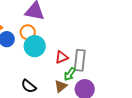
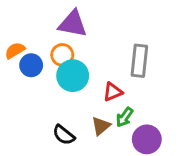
gray rectangle: (80, 60) -> (139, 61), moved
brown triangle: (61, 86) -> (101, 126), moved

